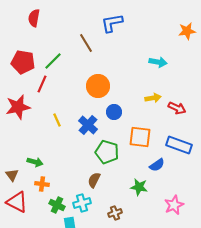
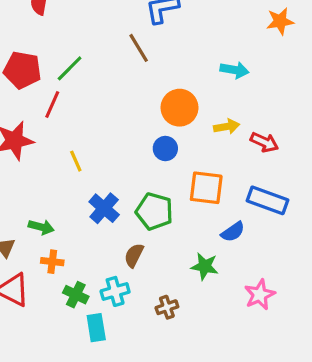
brown line: (86, 43) -> (139, 48), moved
orange circle: (98, 86) -> (179, 108), moved
blue cross: (88, 125) -> (104, 208), moved

